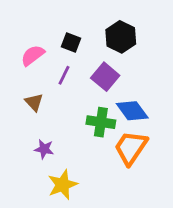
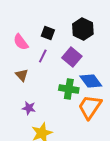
pink semicircle: (33, 55) -> (21, 42), turned -90

